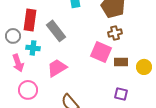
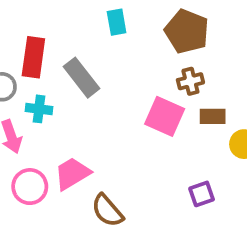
brown rectangle: (121, 62) -> (213, 116), moved
pink trapezoid: (57, 68) -> (72, 174), moved
purple square: (121, 94) -> (202, 194), turned -32

